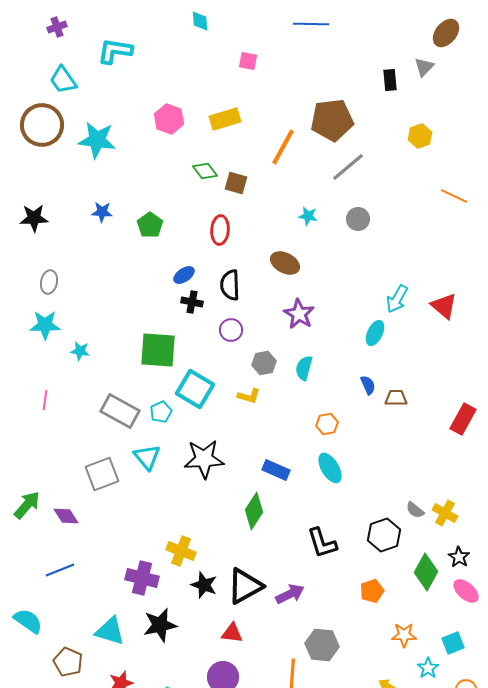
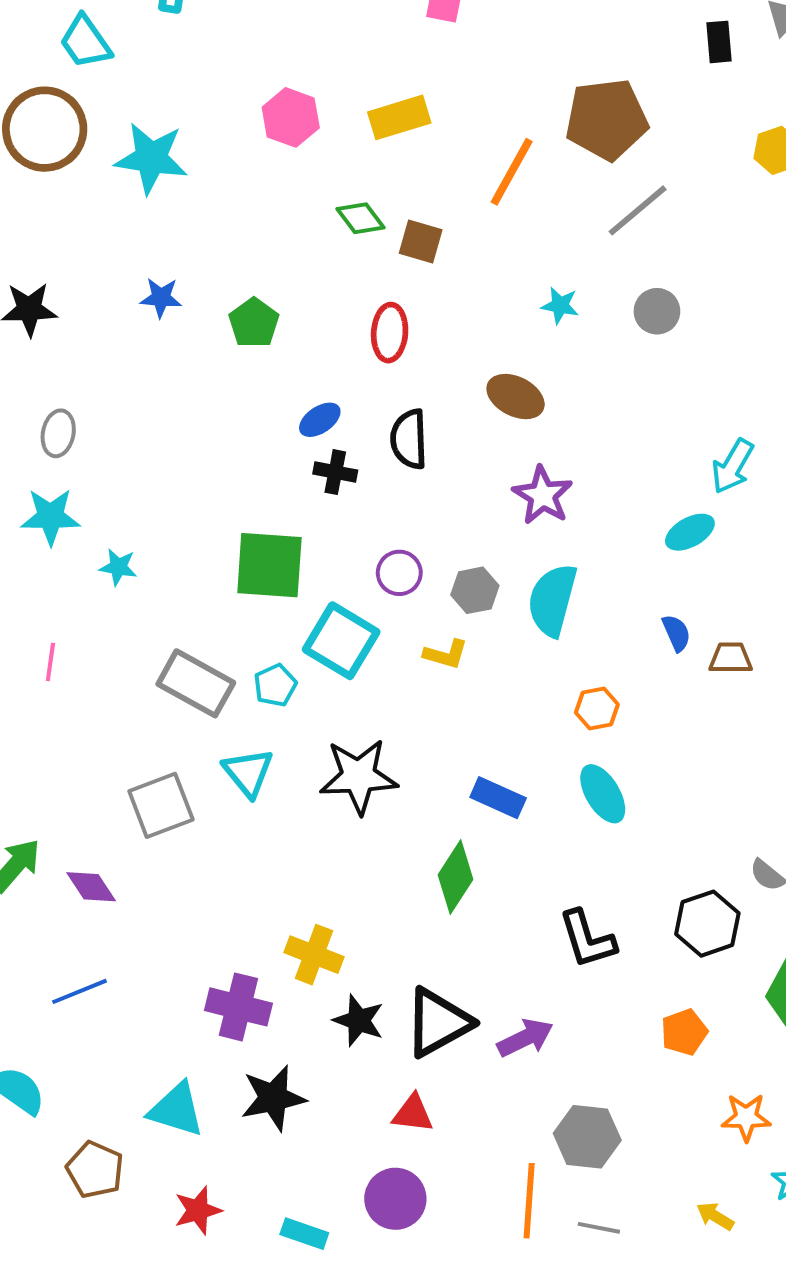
purple circle: (231, 330) -> (399, 573), moved
cyan ellipse: (375, 333) -> (690, 532), turned 35
cyan semicircle: (304, 368) -> (552, 600), size x1.5

